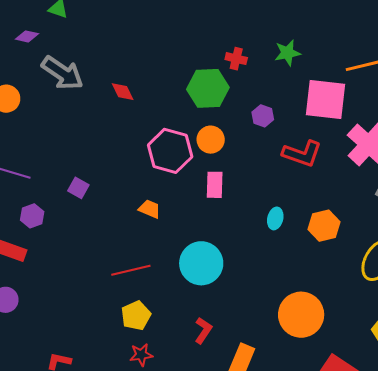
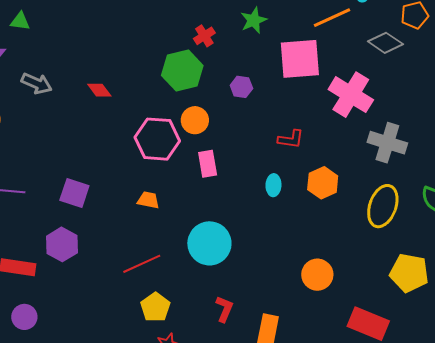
red cross: (236, 59) -> (204, 36), turned -35
gray arrow: (62, 73) -> (37, 83), size x0.7
red L-shape: (302, 154) -> (291, 139), moved, size x0.7
purple square: (78, 188) -> (74, 193), size x1.4
purple hexagon: (32, 216) -> (62, 244), moved, size x1.4
orange circle: (301, 315) -> (317, 275), size x0.7

